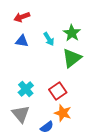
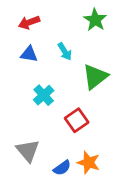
green star: (72, 33) -> (95, 20), moved
cyan cross: (26, 89) -> (44, 95), moved
orange star: (63, 113) -> (89, 163), moved

